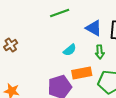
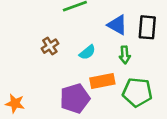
brown cross: (11, 45) -> (50, 46), moved

